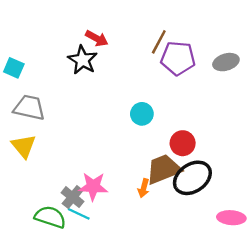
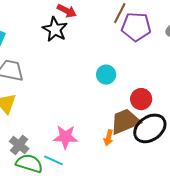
gray cross: (73, 197) -> (19, 145), moved

